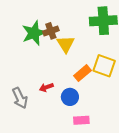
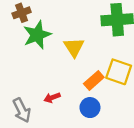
brown cross: (51, 31) -> (22, 13), moved
blue circle: (70, 97) -> (90, 108), moved

